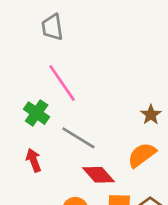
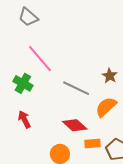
gray trapezoid: (52, 27) -> (28, 17), turned -35
gray line: (78, 138) -> (76, 88), moved

